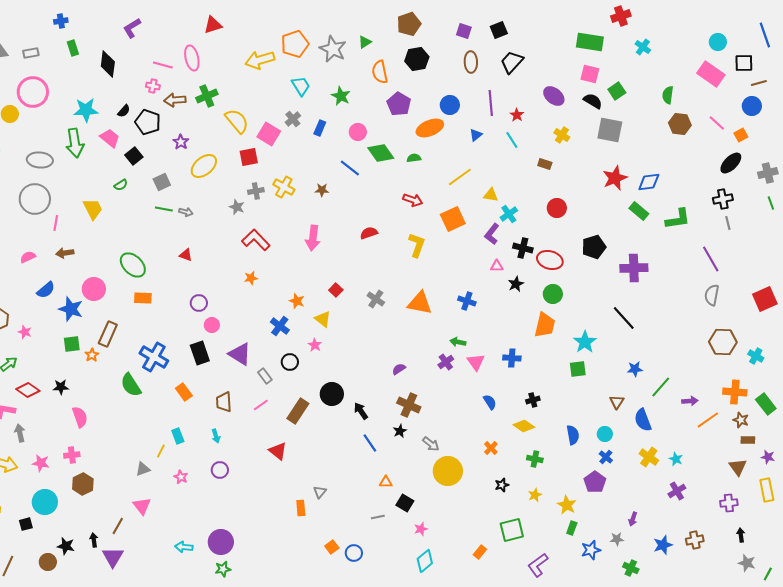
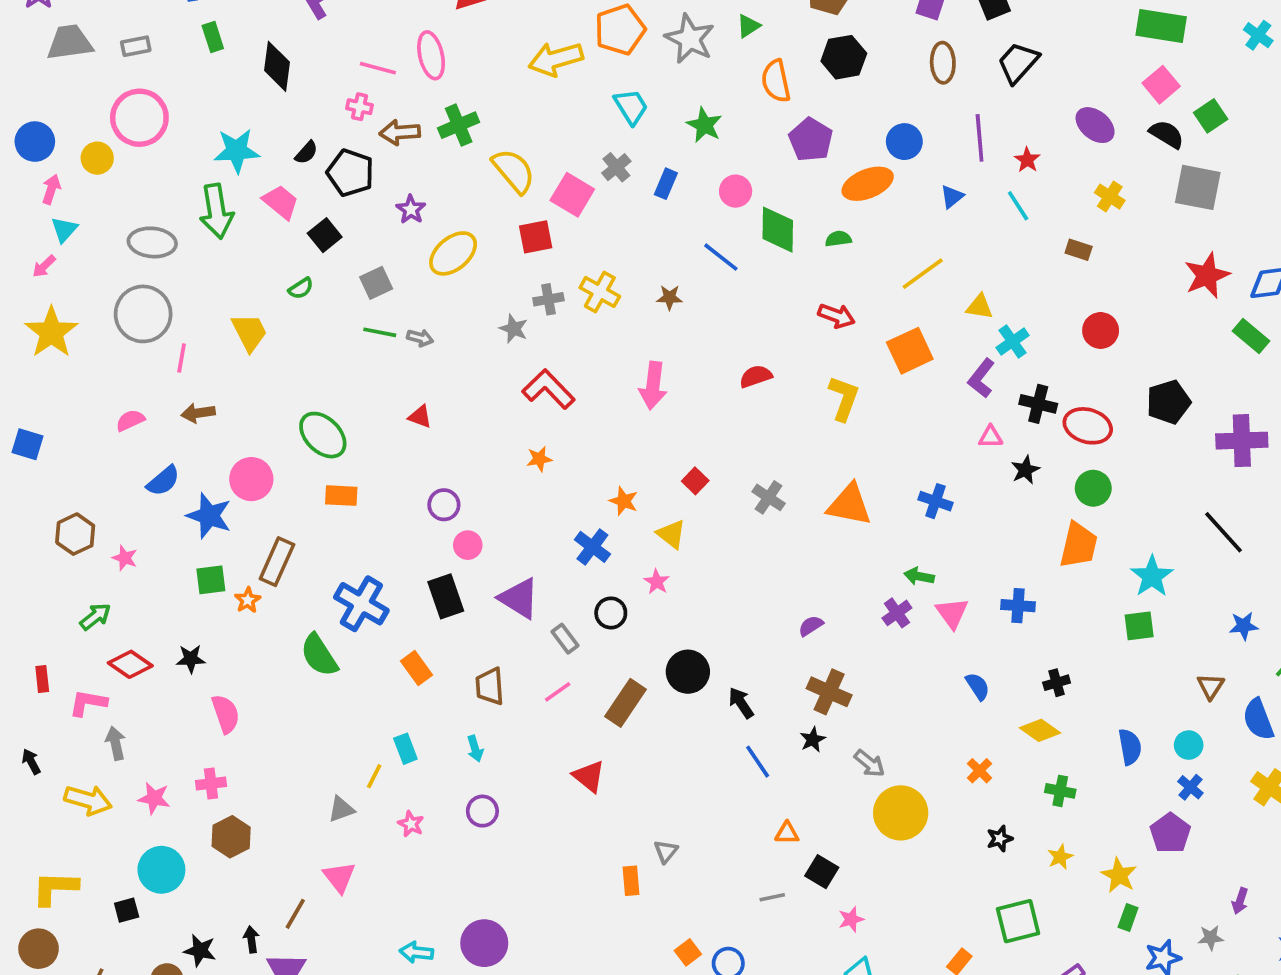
pink square: (590, 74) -> (1161, 85), turned 36
green diamond: (381, 153) -> (778, 230), turned 36

